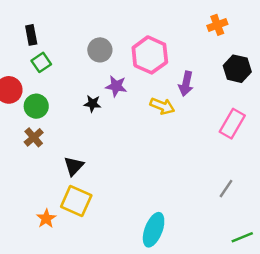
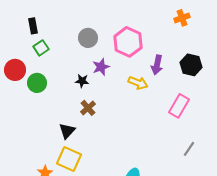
black hexagon: (237, 69) -> (191, 65), moved
purple star: (116, 86) -> (101, 67), turned -30
pink rectangle: (232, 124) -> (179, 106), moved
brown cross: (34, 137) -> (88, 108), moved

